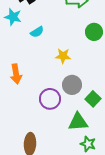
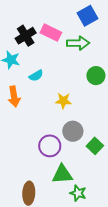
orange arrow: (16, 74) -> (14, 97), moved
green triangle: (78, 122) -> (62, 174), moved
green star: (88, 144) -> (78, 193), moved

